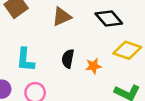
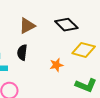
black semicircle: (68, 59) -> (22, 52), moved

